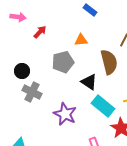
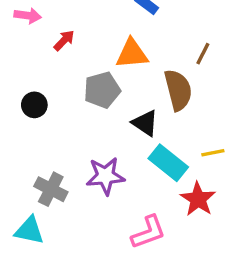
orange triangle: (81, 40) -> (132, 54), size x1.5
gray cross: (32, 92) -> (51, 189), moved
purple star: (65, 114) -> (105, 176), turned -30

